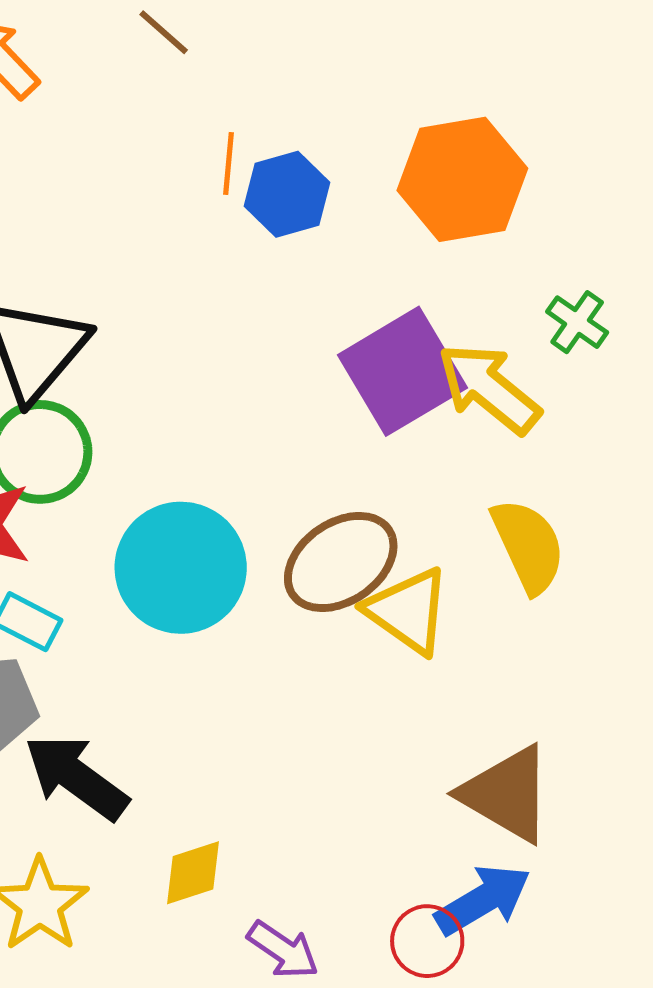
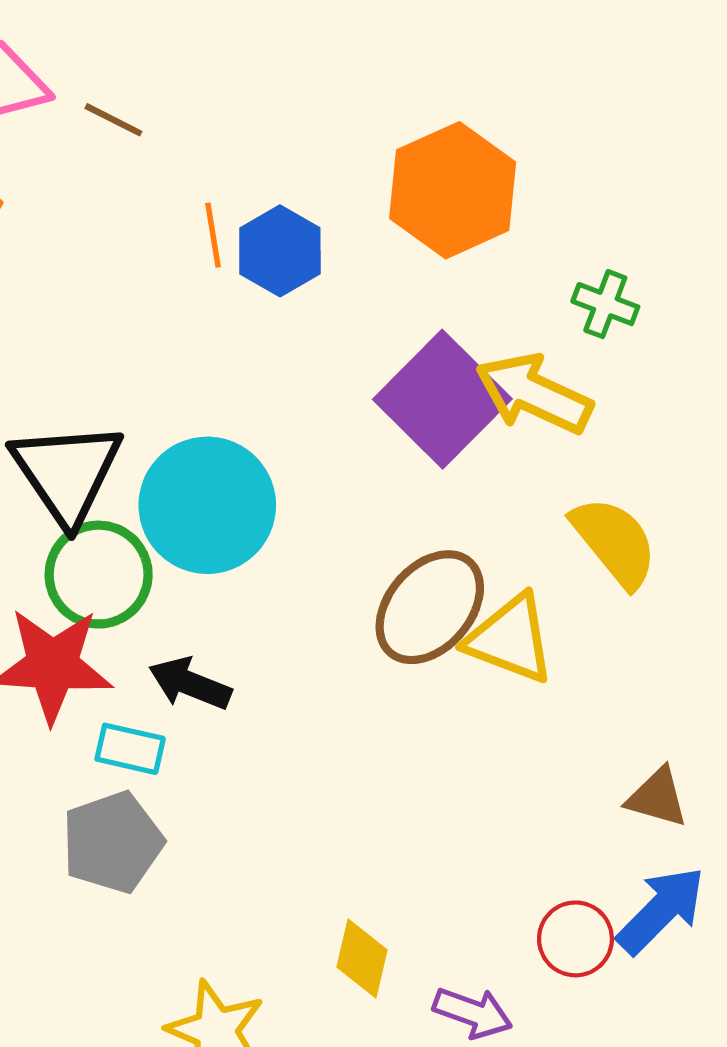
cyan circle: (181, 568) -> (207, 505), moved
black arrow: (76, 777) -> (190, 684), moved, size x0.7
brown triangle: (507, 794) -> (657, 798), size x0.6
yellow diamond: (193, 873) -> (362, 959), turned -44
red circle: (427, 941) -> (575, 939), moved

